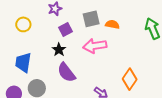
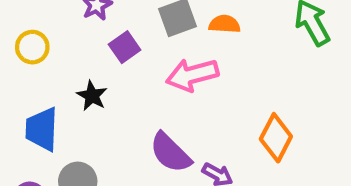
black star: (59, 50) -> (92, 96), moved
purple semicircle: (66, 73) -> (170, 153), moved

